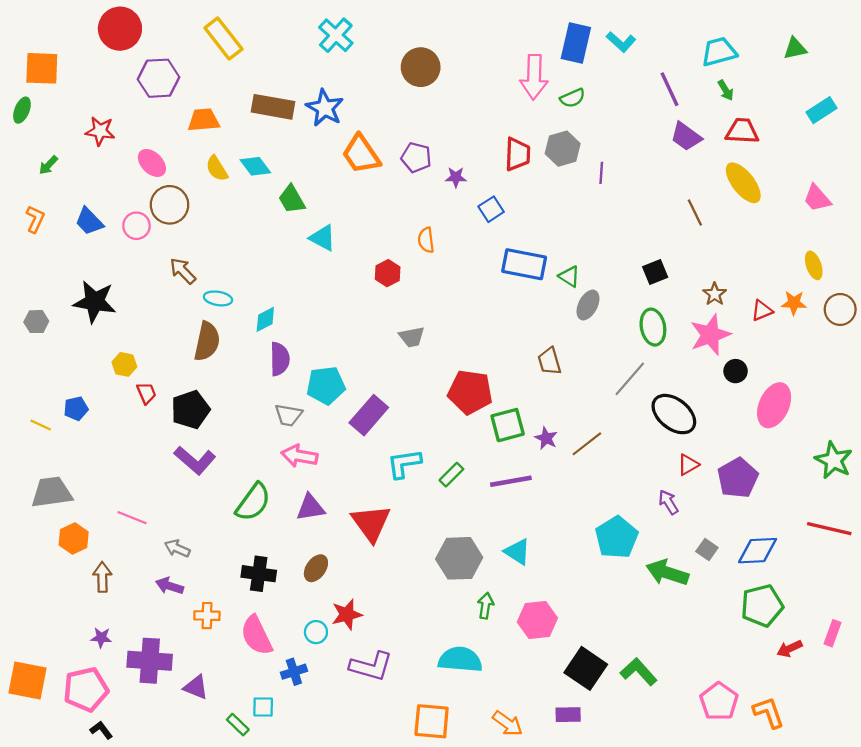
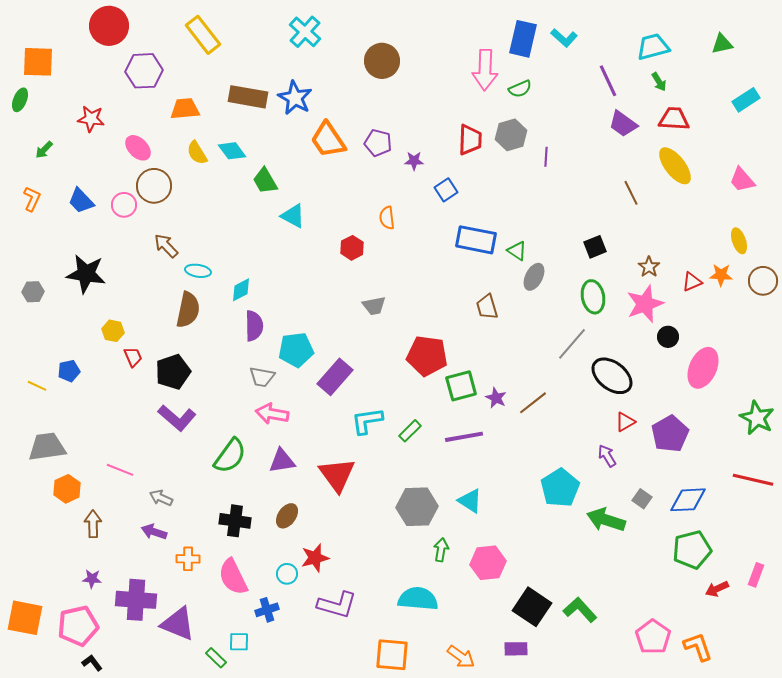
brown trapezoid: (549, 361) -> (487, 307), moved
purple triangle: (196, 687) -> (178, 624), size x1.5

